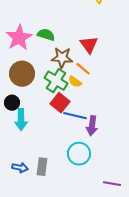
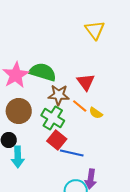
green semicircle: (46, 35) -> (43, 72), size x1.5
yellow semicircle: (75, 82) -> (96, 113), moved
purple arrow: (92, 126) -> (91, 179), moved

